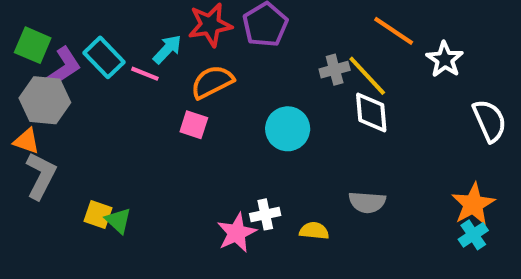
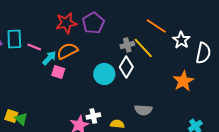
cyan arrow: (167, 49) -> (49, 58), moved
cyan rectangle: (104, 57) -> (14, 39), turned 42
white diamond: (371, 112) -> (126, 67), moved, turned 35
white semicircle: (490, 121) -> (203, 53), moved, turned 35
orange star: (473, 204) -> (183, 81), moved

